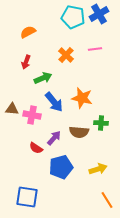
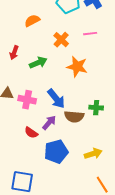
orange semicircle: (28, 32) -> (32, 21), moved
red arrow: (26, 62) -> (14, 53), moved
orange star: (82, 98) -> (77, 67), moved
blue arrow: (54, 102) -> (56, 99), moved

